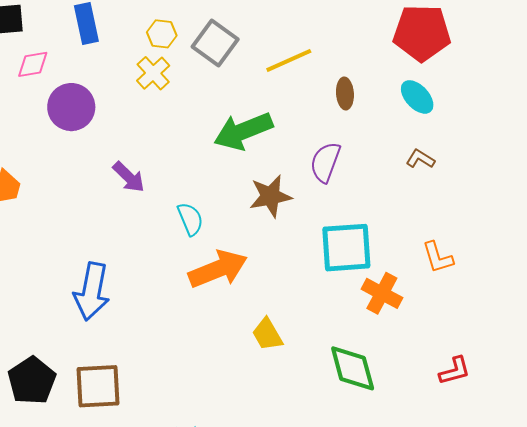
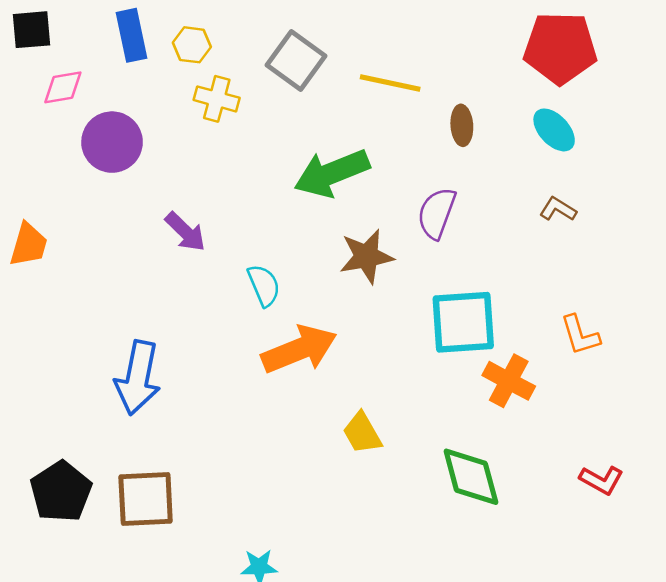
yellow hexagon: (162, 34) -> (192, 45), moved
yellow line: (289, 60) -> (390, 83), turned 36
yellow cross: (153, 73) -> (217, 99), turned -32
red L-shape: (455, 371) -> (601, 480), turned 44

